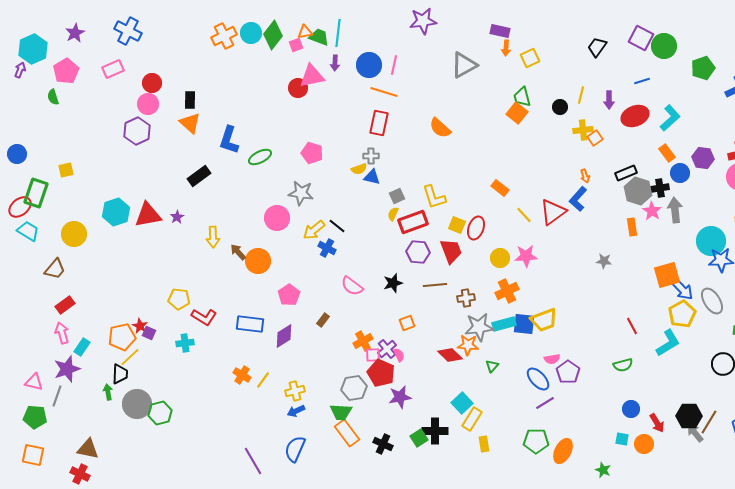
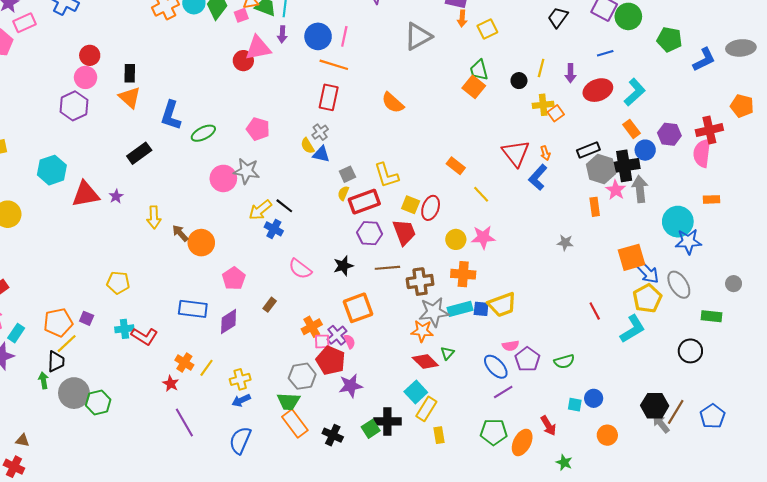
green pentagon: (703, 68) -> (669, 40), turned 30
pink rectangle: (113, 69) -> (25, 23), moved
gray cross: (371, 156) -> (320, 132), turned -35
yellow semicircle: (359, 169) -> (307, 146), turned 77
black cross: (660, 188) -> (624, 166), size x1.6
cyan hexagon: (116, 212) -> (52, 170), moved
red triangle: (553, 212) -> (516, 153), moved, turned -32
pink circle: (277, 218) -> (223, 178), moved
orange cross: (507, 291) -> (463, 274), turned 30
brown cross: (466, 298) -> (420, 282), size x1.4
red L-shape: (204, 317) -> (144, 336), moved
orange square: (407, 323) -> (358, 308), size x1.8
blue square: (524, 324) -> (481, 309), size x0.7
red star: (140, 326) -> (171, 384), moved
red diamond: (450, 355) -> (425, 361), moved
green semicircle: (623, 365) -> (564, 361), moved
red arrow: (657, 423) -> (548, 426), moved
cyan square: (622, 439) -> (575, 405), moved
brown triangle: (88, 449) -> (22, 440), size x0.6
purple line: (253, 461) -> (184, 422), moved

